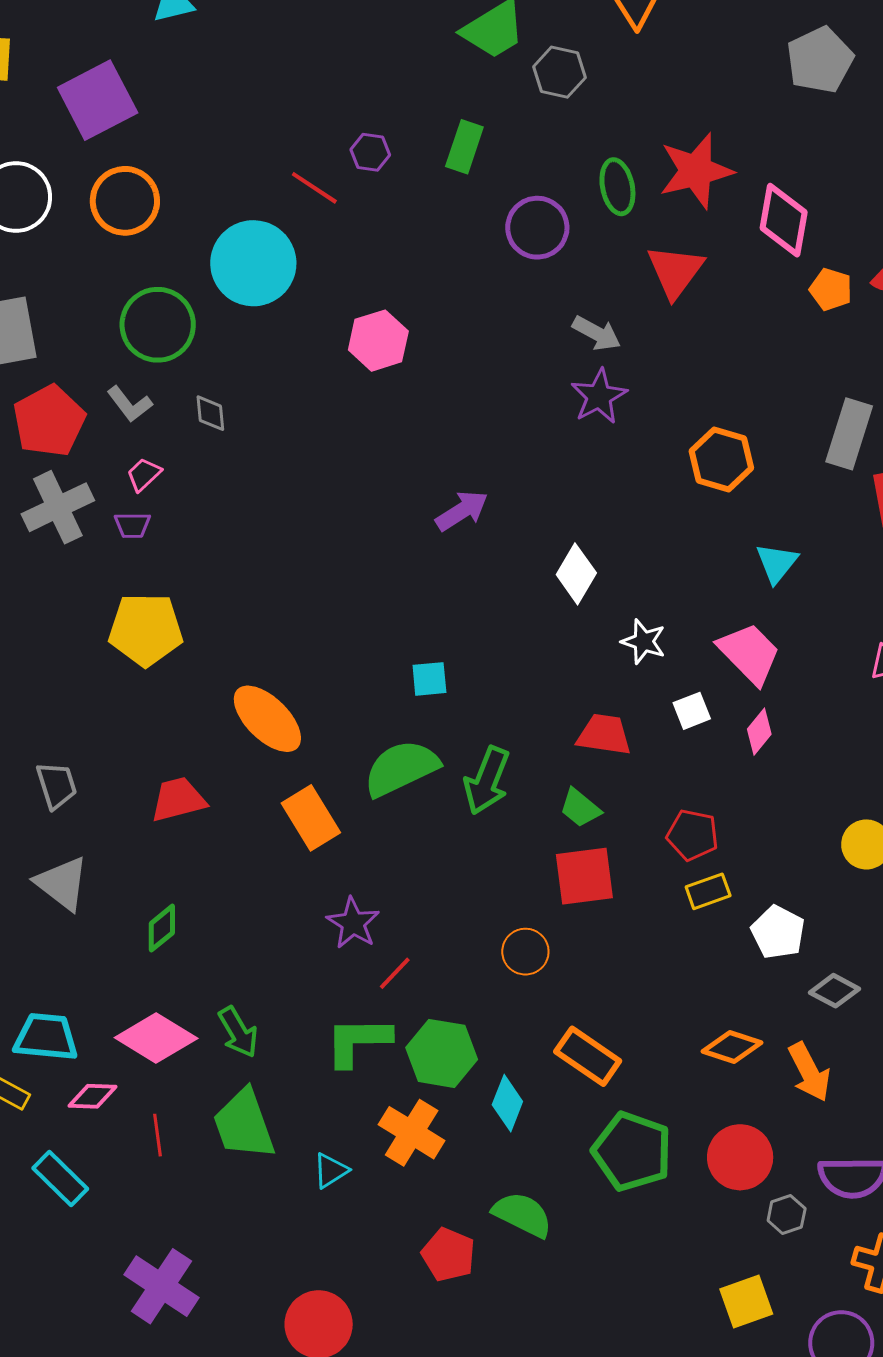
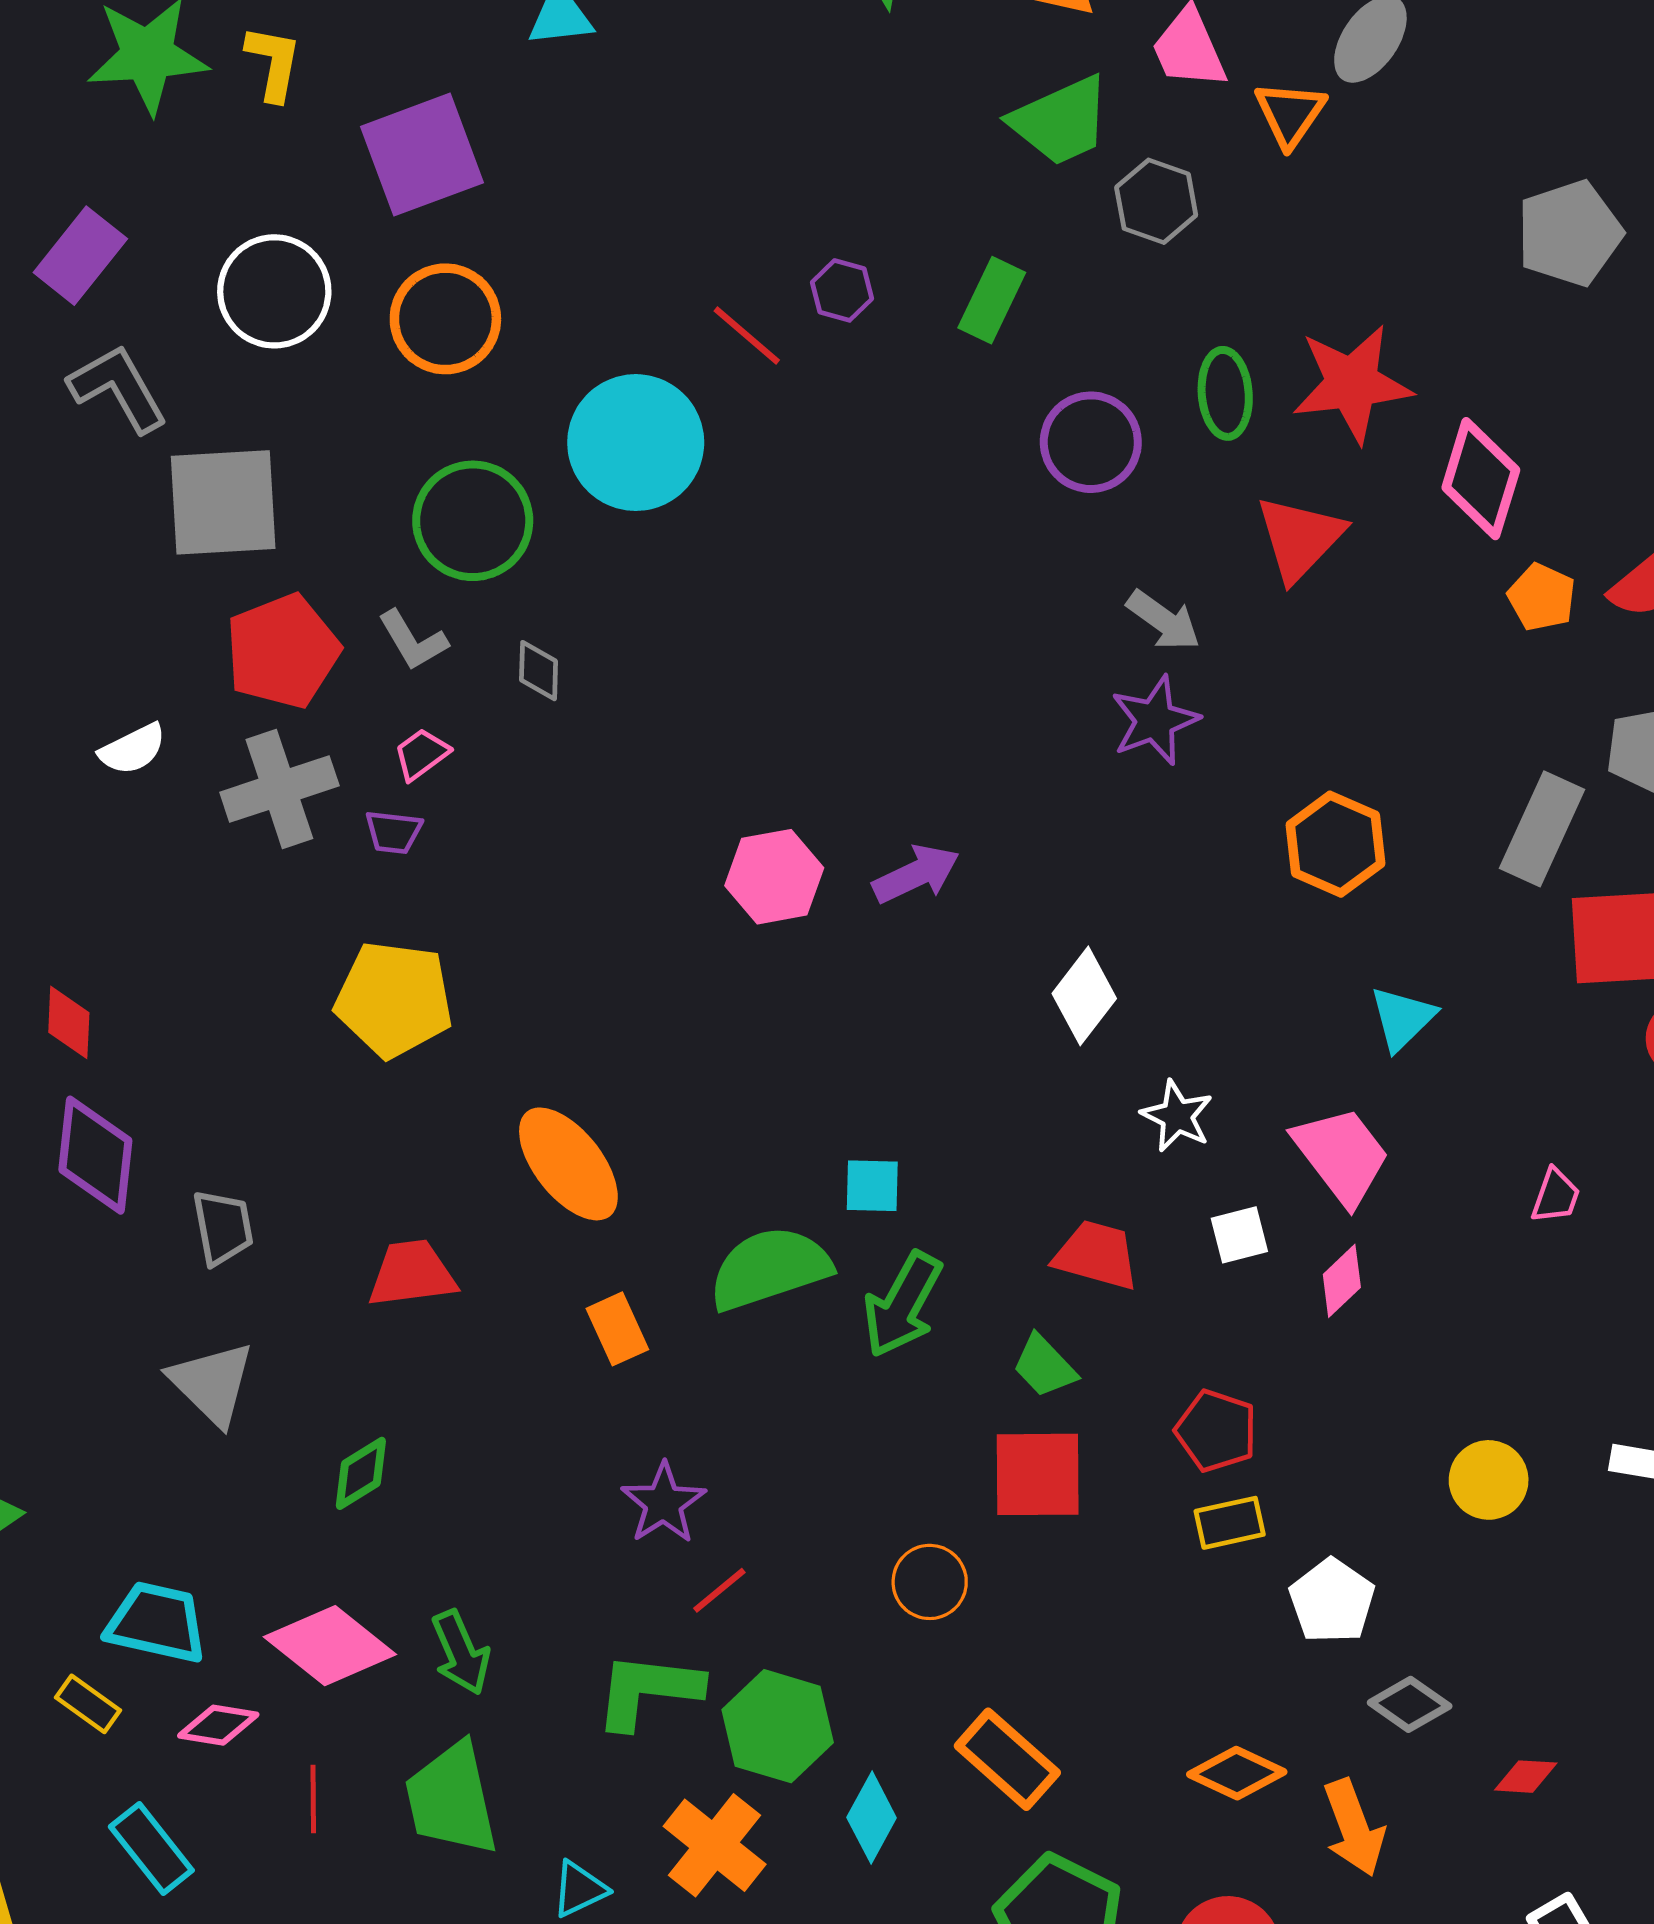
pink hexagon: (378, 341) -> (774, 877), moved
cyan square: (429, 679) -> (872, 1186), moved
orange rectangle: (311, 818) -> (617, 1329), size x0.7

